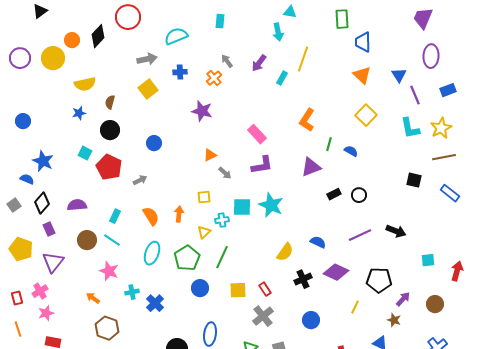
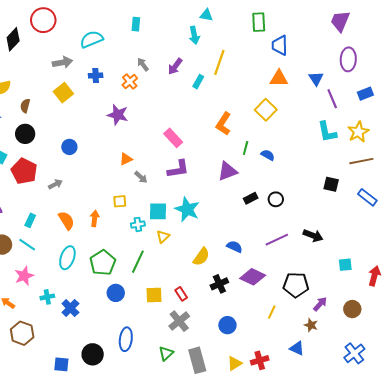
orange triangle: (362, 75) -> (279, 79), turned -42
yellow square: (366, 115) -> (266, 110), moved
yellow triangle: (204, 232) -> (163, 237), moved
pink star: (109, 271) -> (24, 276), turned 30

